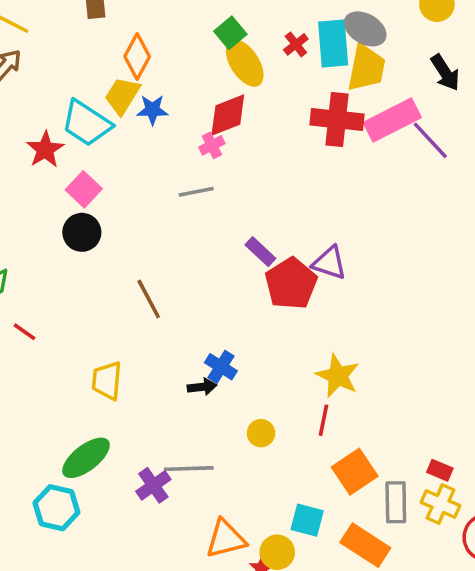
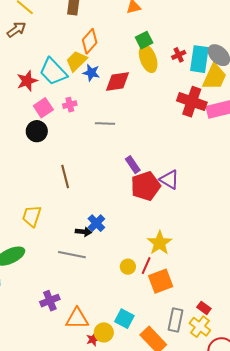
red diamond: (228, 115) -> (118, 82), moved
pink cross: (212, 145) -> (70, 105), moved
yellow circle: (261, 433) -> (128, 267), moved
gray line: (189, 469) -> (72, 255), moved
orange square: (355, 472) -> (161, 281), moved
purple cross: (153, 485) -> (50, 301), moved

